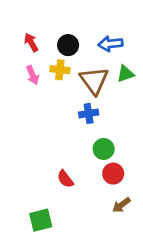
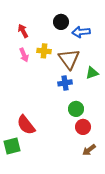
black circle: (68, 45) -> (61, 22), moved
green triangle: (125, 74) -> (92, 73), moved
red semicircle: (65, 179) -> (26, 125), moved, size x1.5
green square: (41, 220) -> (12, 146), moved

